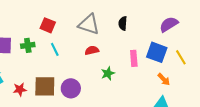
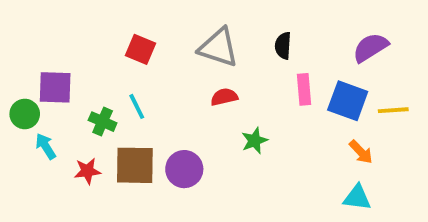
green cross: (28, 45) -> (103, 122), moved, turned 32
cyan line: (55, 49) -> (137, 106), moved
yellow line: (181, 57) -> (393, 110), turned -63
pink rectangle: (134, 58) -> (304, 89), moved

